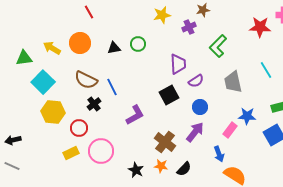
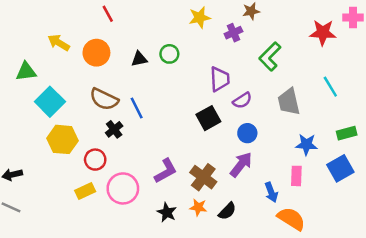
yellow arrow: (52, 48) -> (59, 43), moved
purple L-shape: (135, 115) -> (166, 171), moved
pink rectangle: (230, 130) -> (296, 176), moved, turned -35

